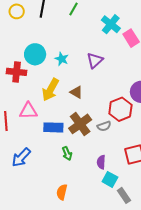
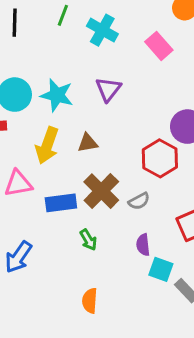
cyan cross: (111, 24) -> (102, 30), moved
cyan star: (62, 59) -> (57, 95), size x1.5
brown triangle: (76, 92) -> (88, 143), turned -32
gray semicircle: (104, 126) -> (139, 201), moved

